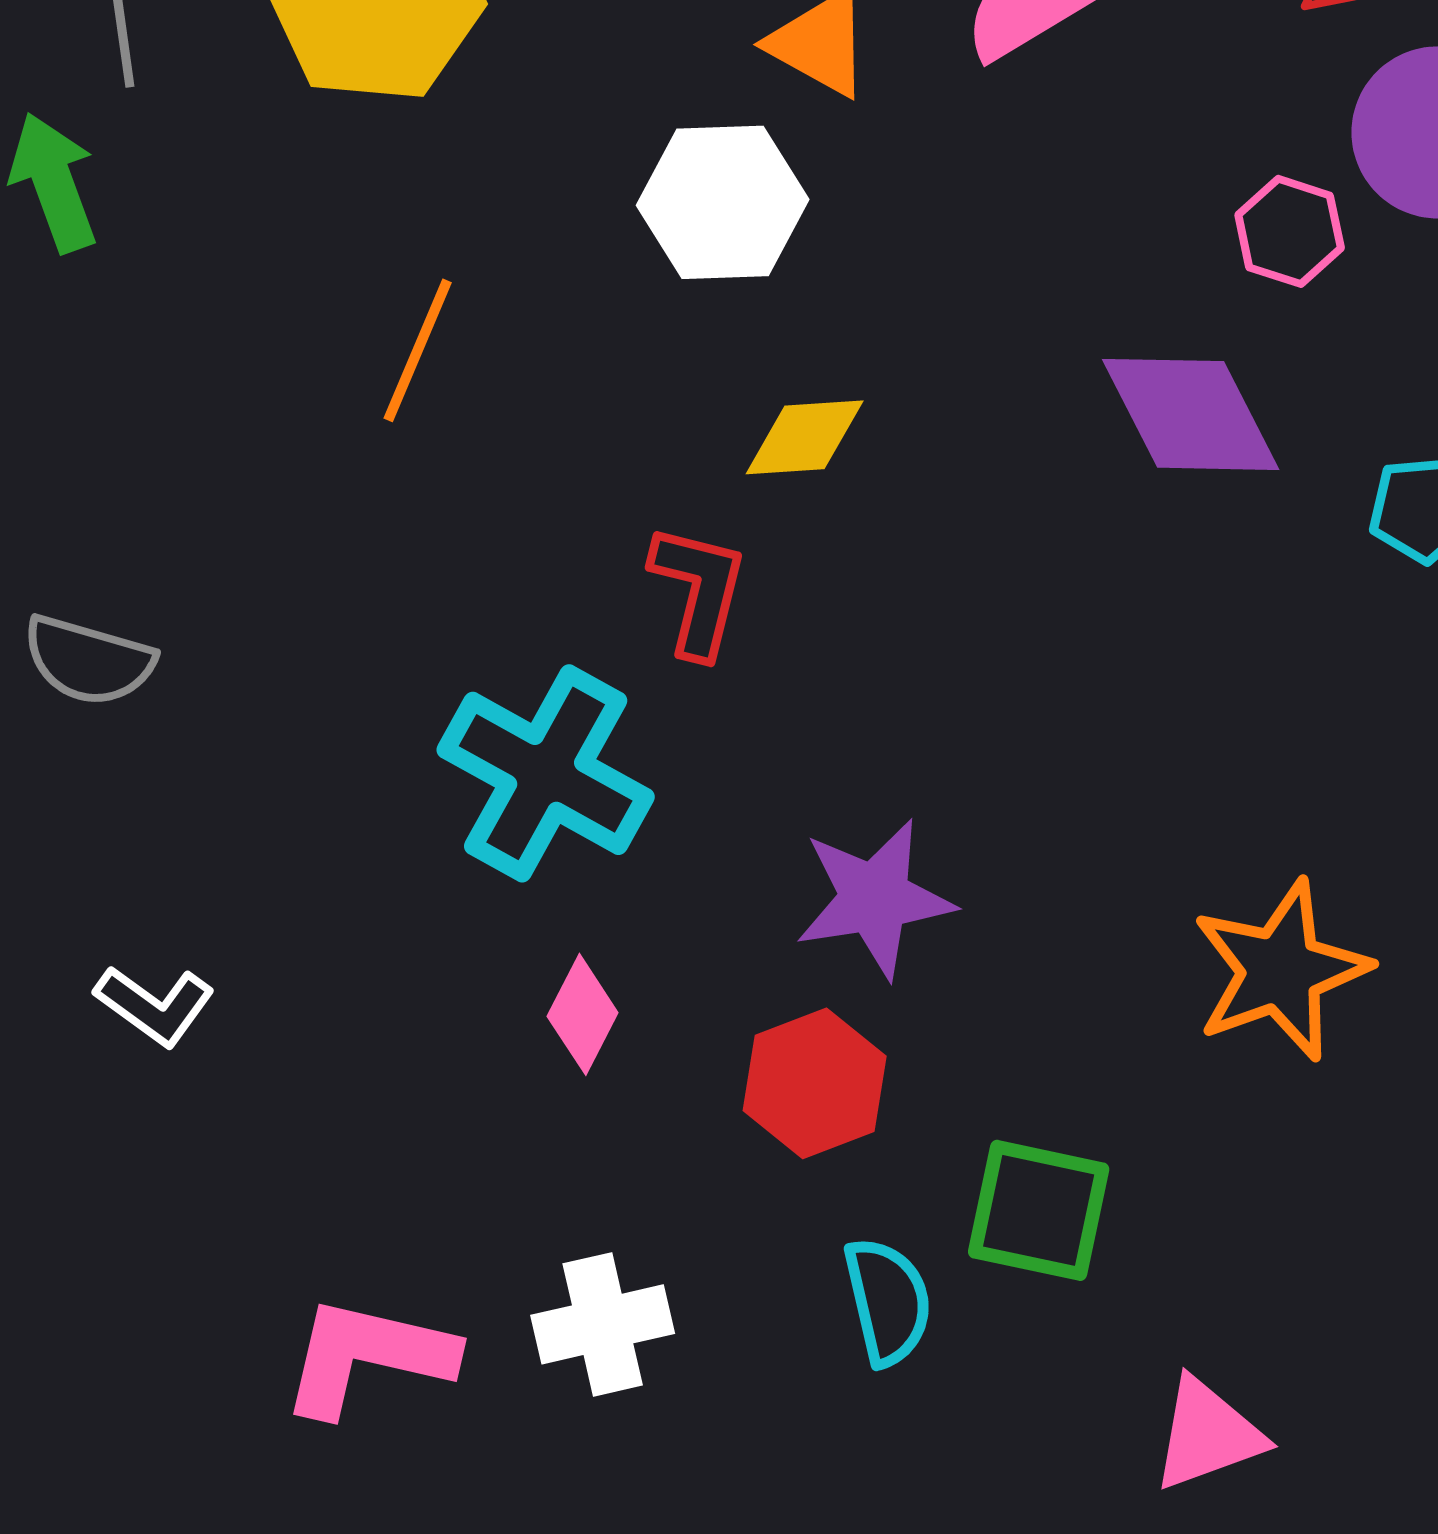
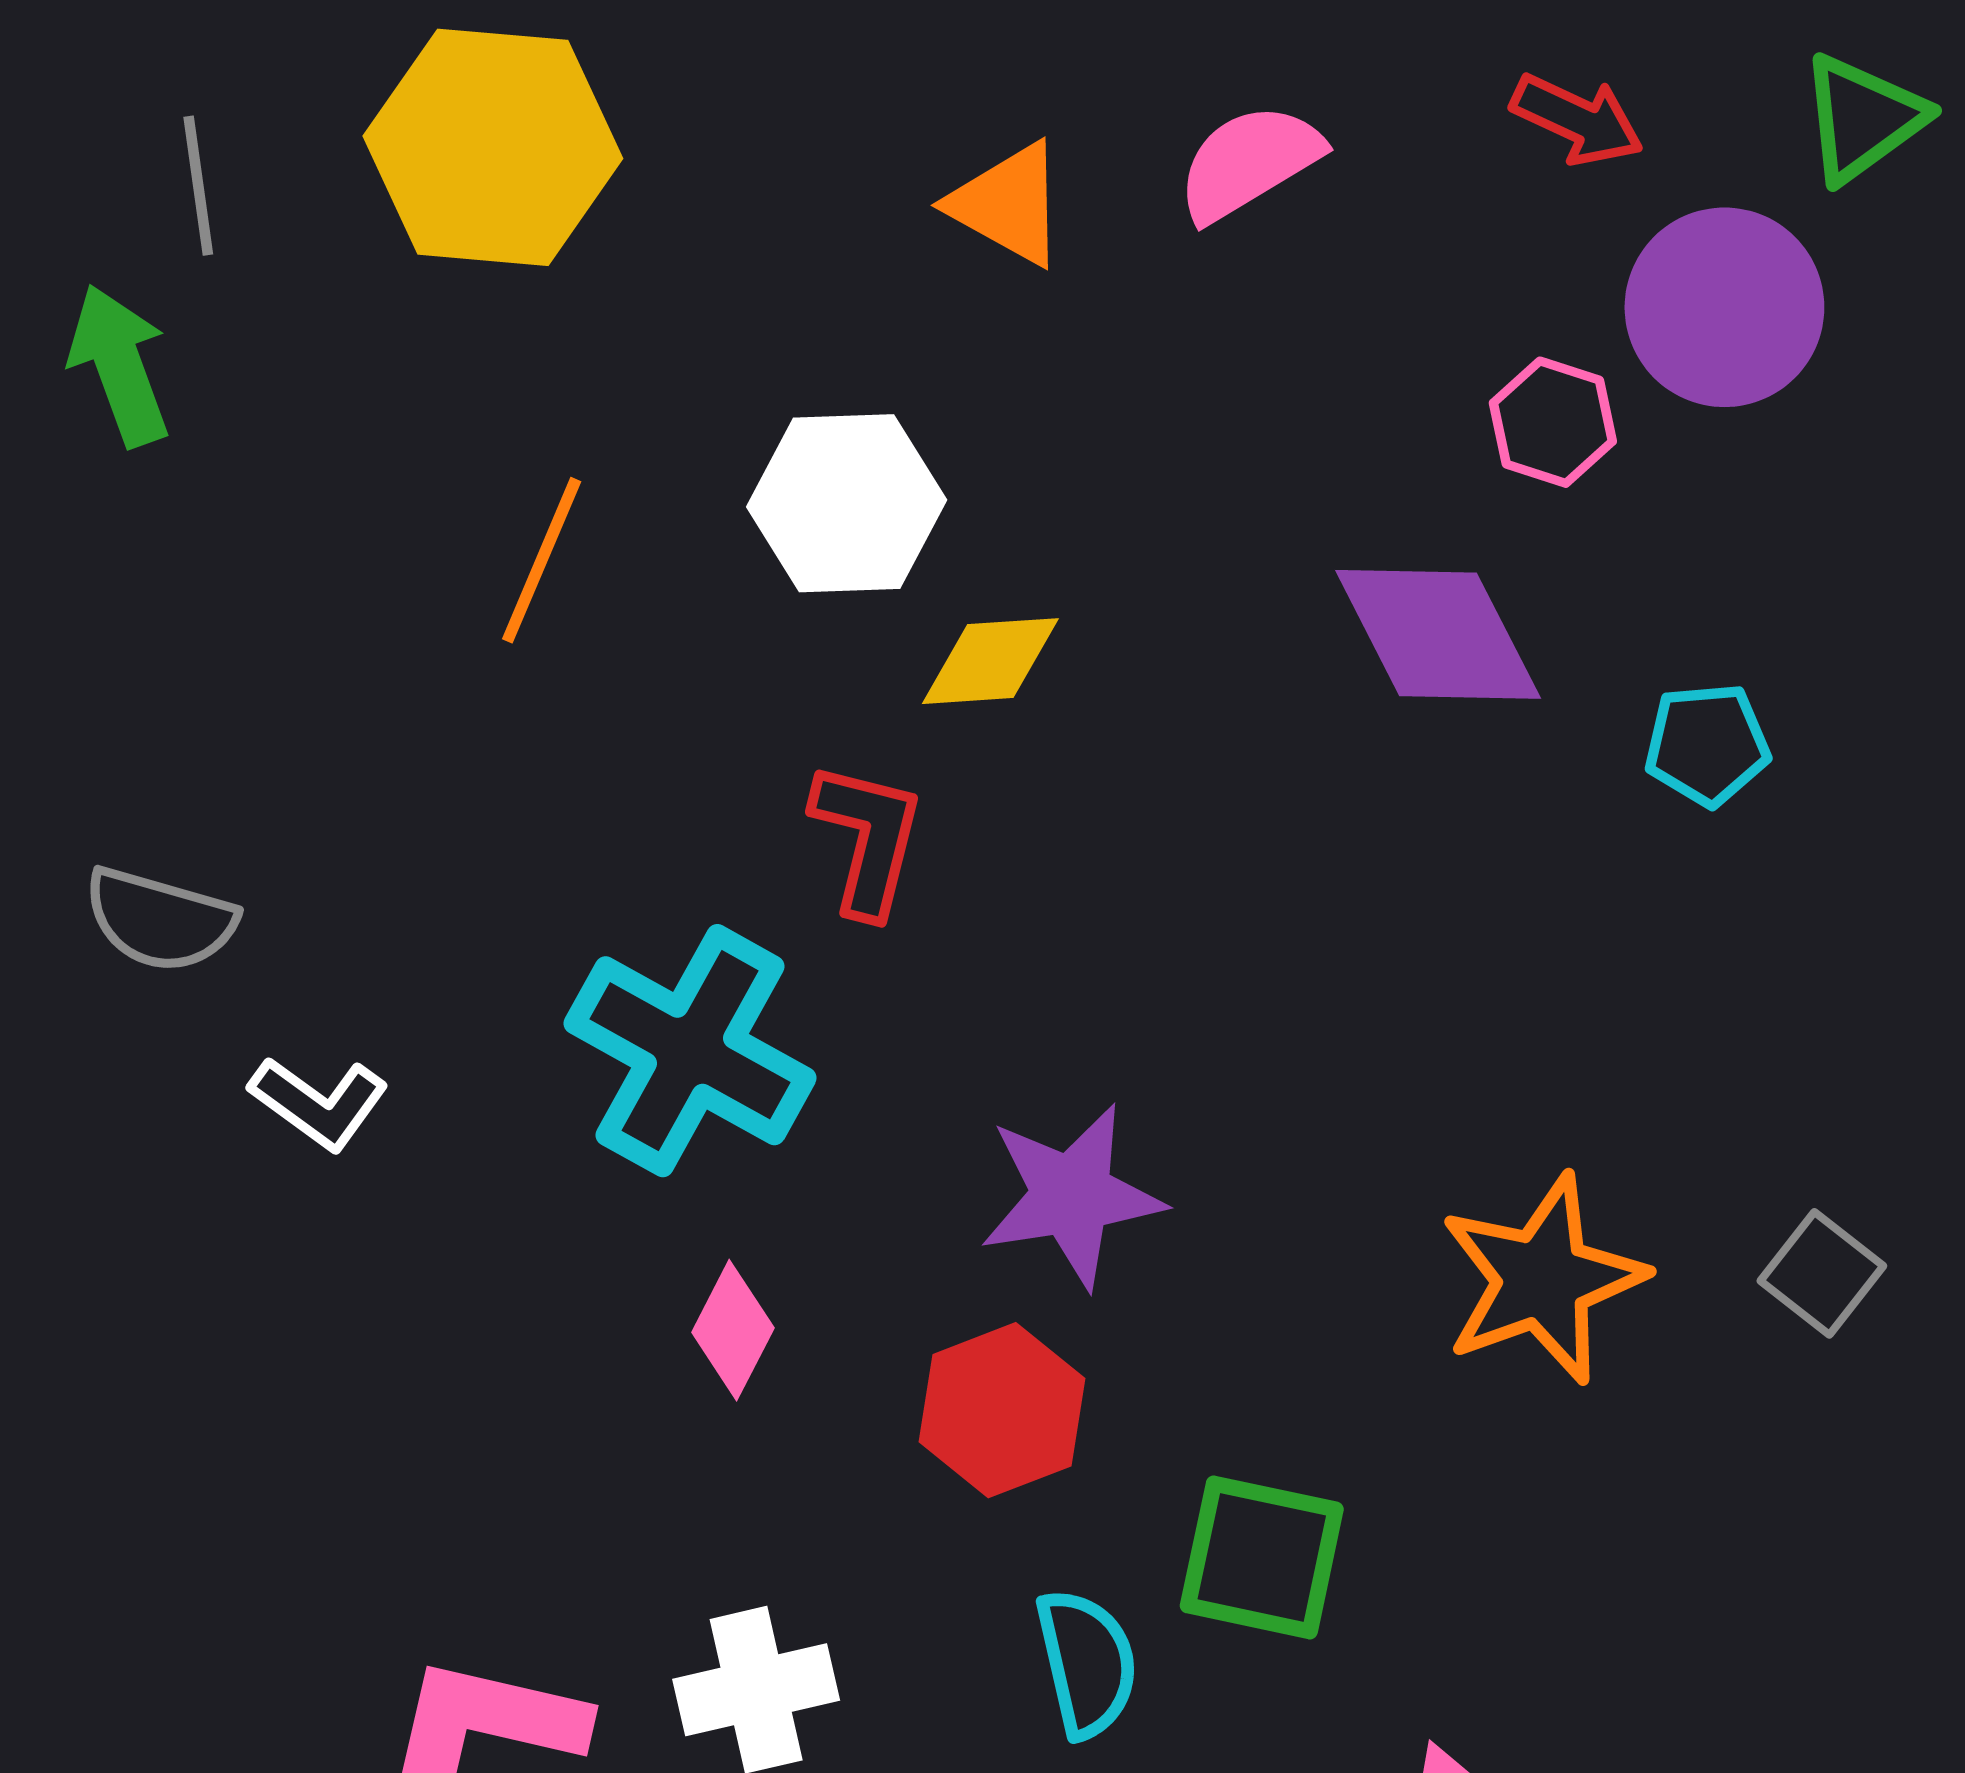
white hexagon: (723, 202) -> (847, 503), moved
white L-shape: (155, 1005) -> (319, 1103), moved

